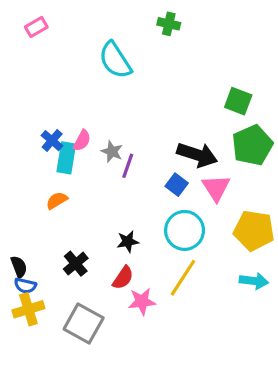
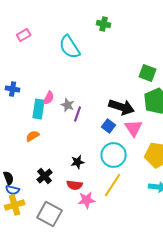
pink rectangle: (36, 27) -> (24, 35), moved
blue cross: (52, 141) -> (13, 89), moved, turned -32
red semicircle: (123, 278) -> (75, 185), turned 63

